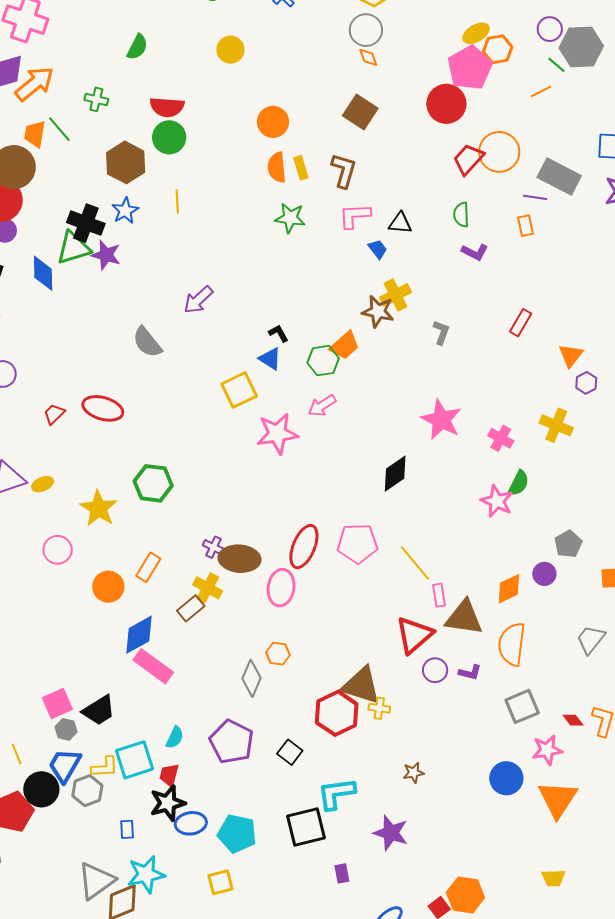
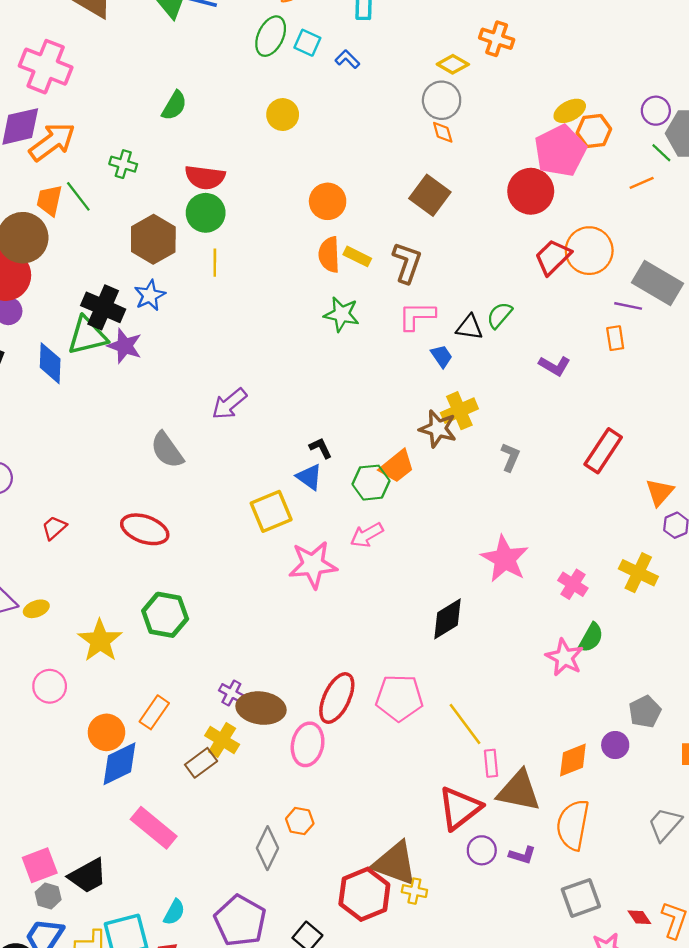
yellow rectangle: (301, 168) -> (357, 256), turned -50
yellow line: (177, 201) -> (215, 263), moved
green semicircle: (461, 215) -> (499, 315), moved, turned 40
red rectangle: (521, 323) -> (603, 451), size x1.4
red ellipse: (103, 408) -> (145, 529), moved
blue diamond: (139, 635) -> (120, 764), moved

